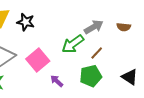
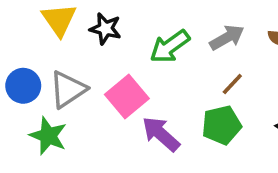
green arrow: (73, 44) -> (170, 46), moved
purple arrow: (57, 81) -> (161, 134), size x1.6

